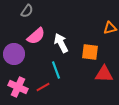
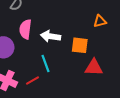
pink semicircle: (36, 36) -> (25, 29), turned 138
white arrow: (61, 43) -> (51, 36), turned -54

